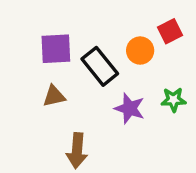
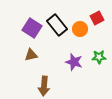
purple square: (56, 49) -> (32, 28), turned 36
black rectangle: (100, 66) -> (57, 25), moved

